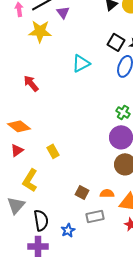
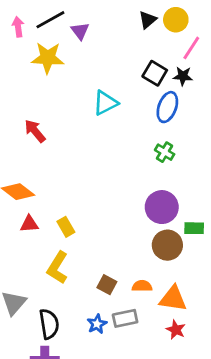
green cross: (123, 112) -> (165, 152), moved
red triangle: (17, 150) -> (29, 224), moved, turned 32
yellow L-shape: (30, 180) -> (57, 268), moved
blue star: (68, 230) -> (97, 324), moved

